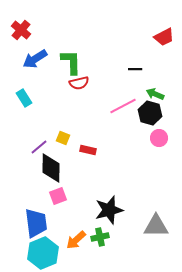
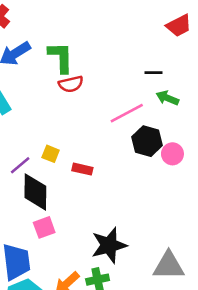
black line: (135, 69) -> (153, 73), moved
black hexagon: (150, 113) -> (147, 141), moved

